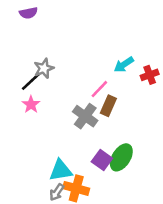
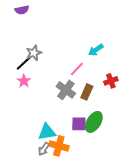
red cross: (150, 75) -> (111, 81), moved
brown rectangle: (108, 106) -> (87, 92), moved
purple square: (102, 160) -> (79, 124), turned -35

